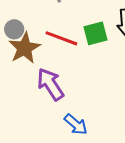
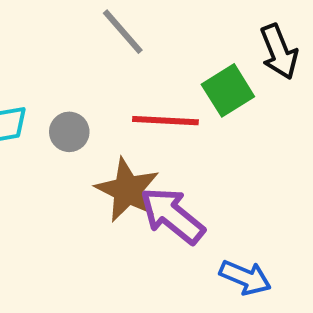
brown star: (25, 48) -> (127, 190), moved

